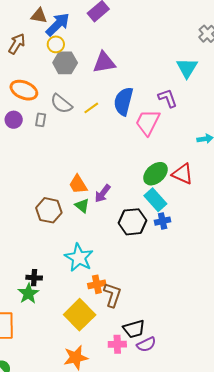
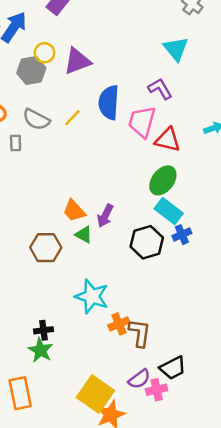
yellow circle: (56, 44) -> (44, 53), moved
red triangle: (183, 174) -> (168, 140), moved
yellow square: (80, 315) -> (95, 394), moved
purple semicircle: (146, 344) -> (139, 379), moved

